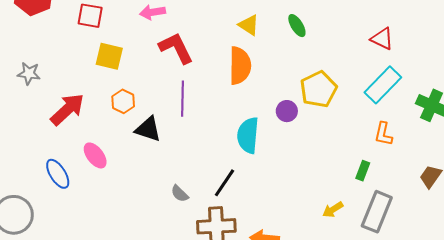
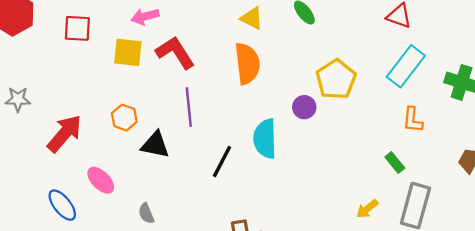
yellow square: (109, 56) -> (128, 52), moved
green rectangle: (363, 171) -> (395, 162), turned -54
black line: (225, 183) -> (222, 162), moved
gray semicircle: (180, 194) -> (146, 213), moved, turned 30

